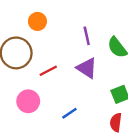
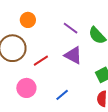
purple line: (87, 36) -> (71, 28), turned -35

